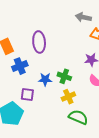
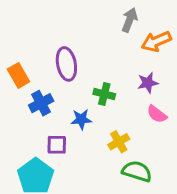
gray arrow: (83, 17) -> (129, 20), turned 105
green cross: (64, 76) -> (104, 94), moved

